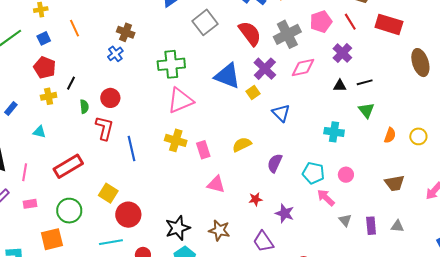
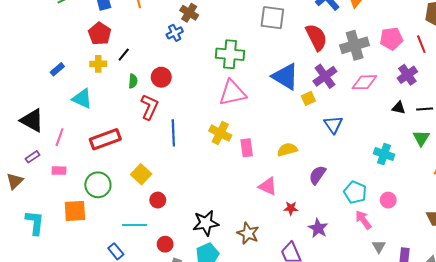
gray square: (205, 22) -> (272, 18), turned 35
cyan triangle: (39, 132) -> (82, 99), size x1.5
pink triangle: (216, 184) -> (268, 186), moved
red circle: (128, 215) -> (158, 200), size x0.6

